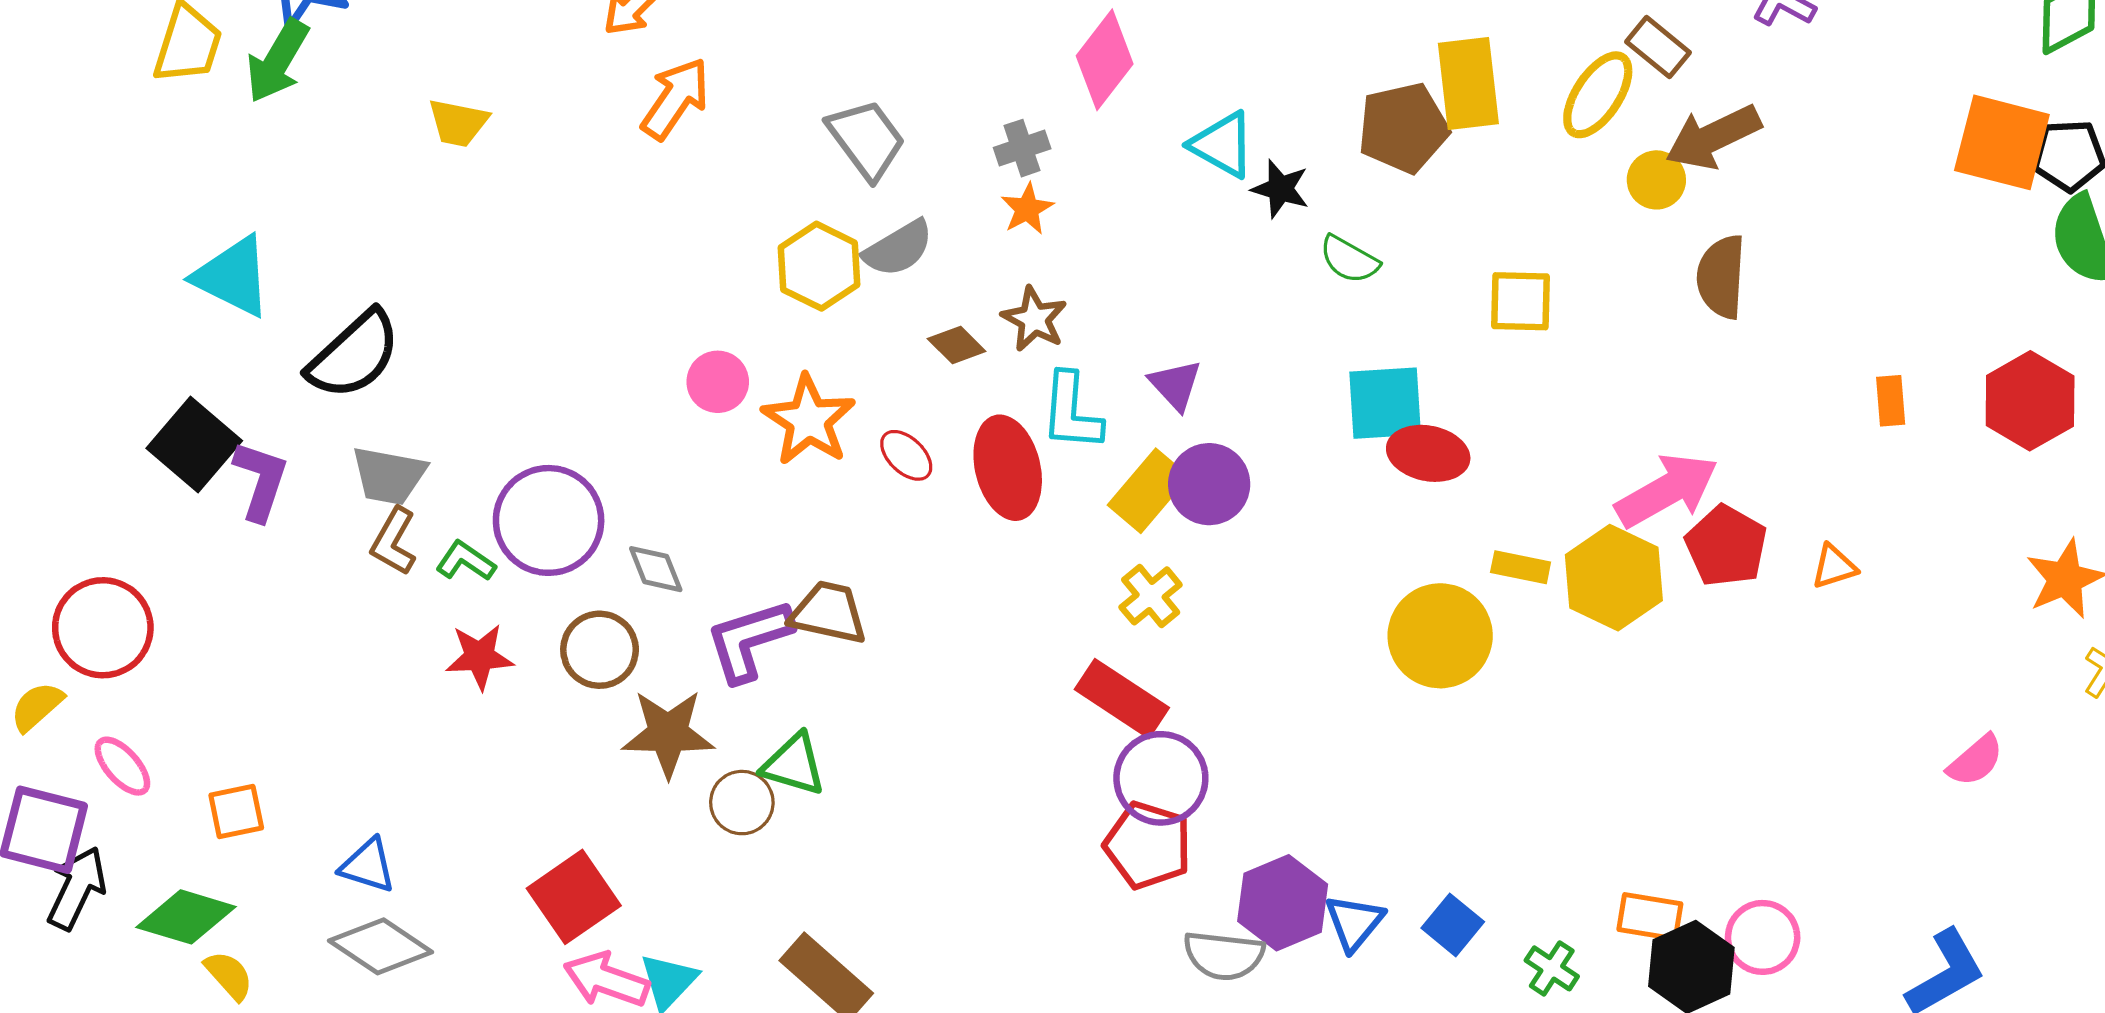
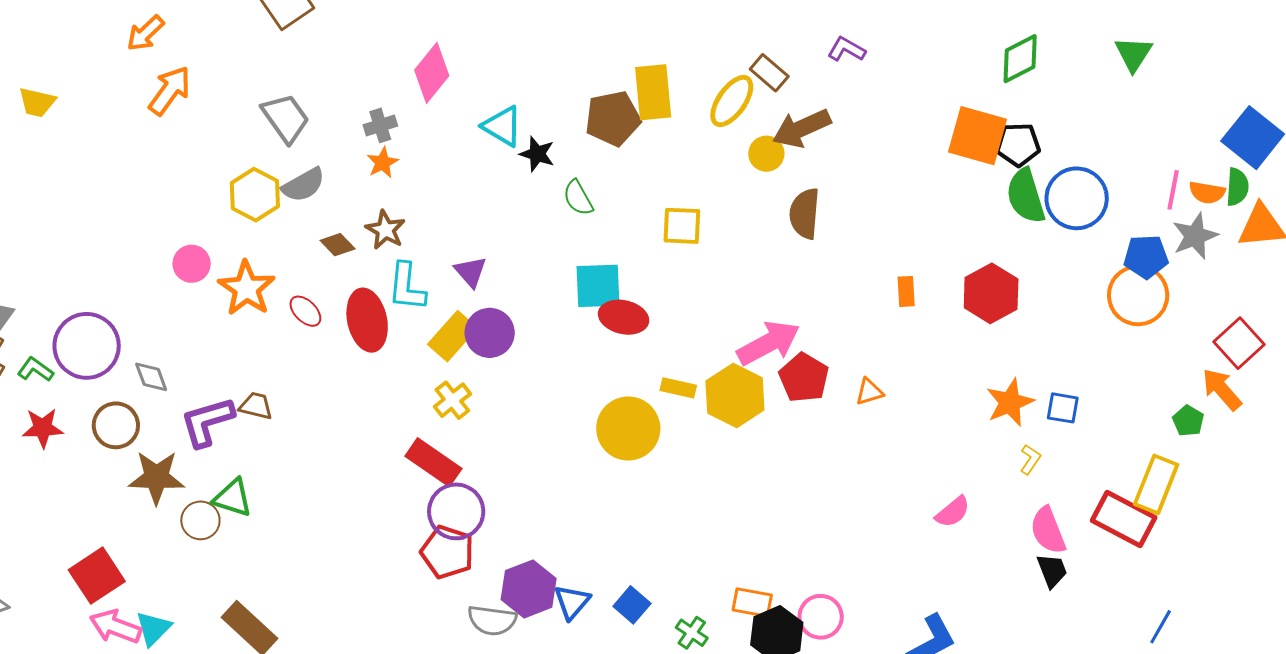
green semicircle: (1349, 259) -> (578, 198), turned 30
brown trapezoid: (829, 613) -> (256, 406), size x0.7

